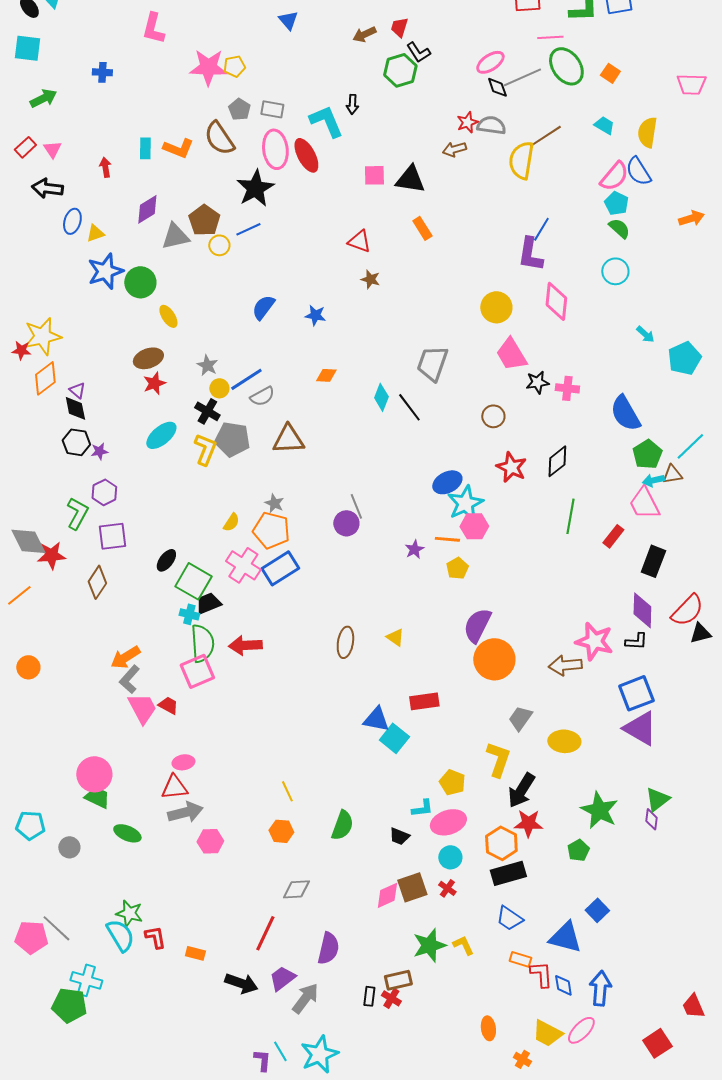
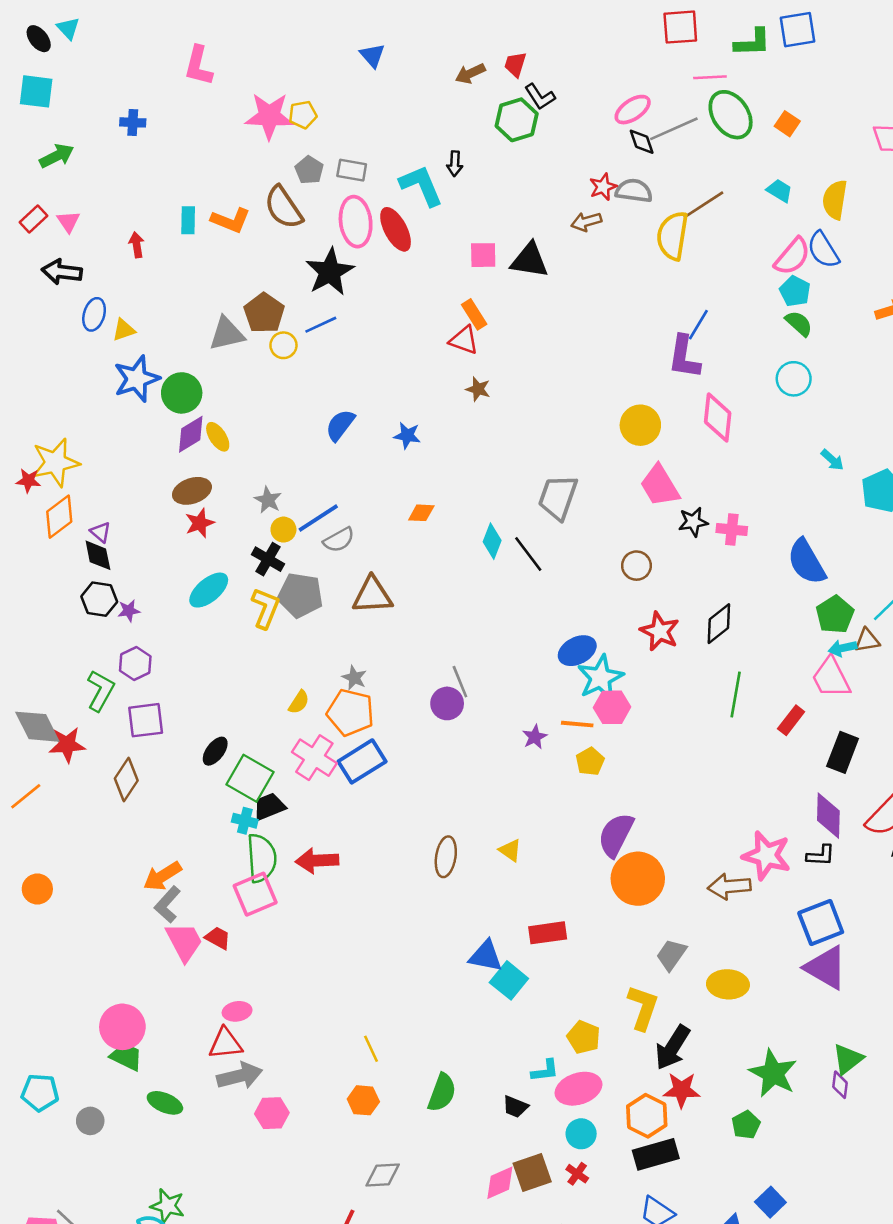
purple diamond: (147, 209) -> (191, 434), moved
orange rectangle: (422, 228) -> (474, 314), moved

